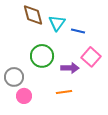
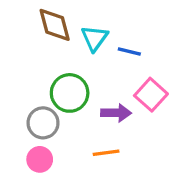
gray circle: (14, 77) -> (43, 123), moved

